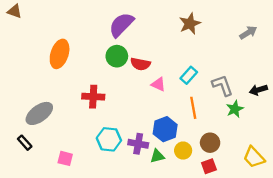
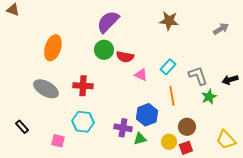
brown star: (190, 24) -> (169, 21), turned 30
gray ellipse: (39, 113) -> (46, 89), moved, turned 65
cyan hexagon: (109, 139) -> (83, 122), moved
yellow circle: (183, 151) -> (169, 142), moved

